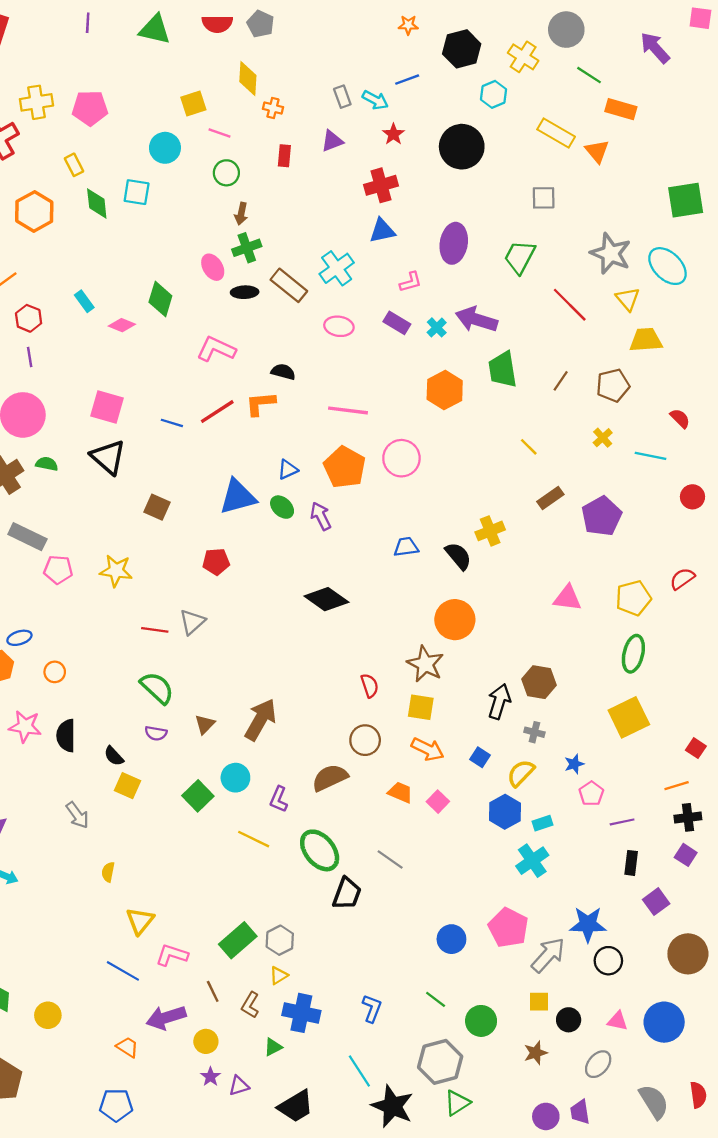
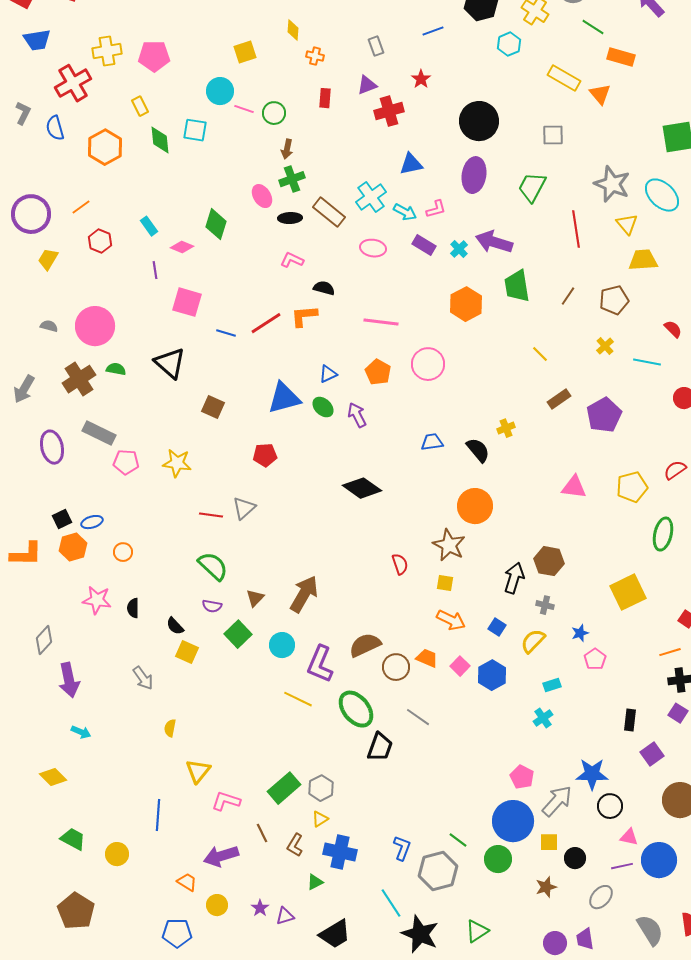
yellow diamond: (248, 78) -> (293, 30), size x0.7
cyan arrow: (375, 100) -> (405, 212), moved
pink line: (220, 133) -> (244, 109), moved
black circle: (462, 147) -> (479, 121), moved
red cross: (381, 185) -> (389, 111), moved
red line: (570, 305) -> (576, 229), turned 36
pink L-shape: (216, 349) -> (292, 260), moved, size x0.7
purple line: (30, 357) -> (155, 270), moved
pink square: (107, 407) -> (187, 302), moved
orange pentagon: (345, 467) -> (378, 372), size x0.7
yellow cross: (490, 531) -> (506, 428), size x0.7
green ellipse: (633, 654) -> (663, 534), moved
yellow square: (421, 707) -> (445, 583), size x0.7
black semicircle: (66, 736) -> (133, 608), size x0.7
brown circle: (365, 740) -> (396, 667), moved
green square: (198, 796) -> (238, 634), moved
purple L-shape: (279, 799) -> (320, 664), size x1.6
blue hexagon: (505, 812) -> (492, 675), moved
purple line: (622, 822) -> (622, 866), moved
cyan cross: (532, 861) -> (543, 718), size x0.7
pink pentagon: (508, 928) -> (522, 777), size x0.7
blue circle: (451, 939) -> (513, 821), moved, size x1.6
blue line: (123, 971) -> (158, 815), moved, turned 64
pink triangle: (617, 1021) -> (629, 837), moved
yellow circle: (206, 1041) -> (217, 905), moved
gray hexagon: (440, 1062) -> (438, 871), moved

